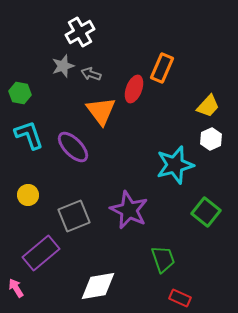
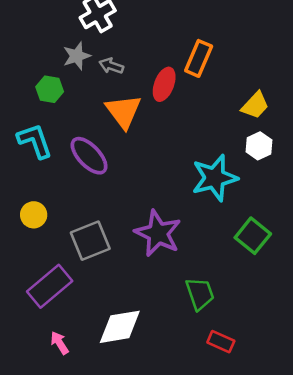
green hexagon: (20, 93) -> (50, 89), moved
pink arrow: (16, 288) -> (59, 343), moved

